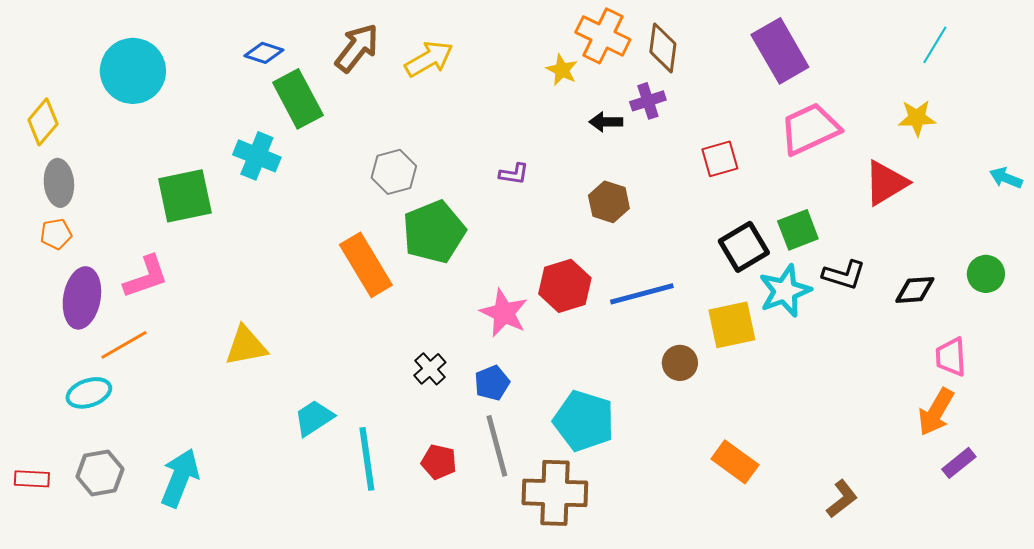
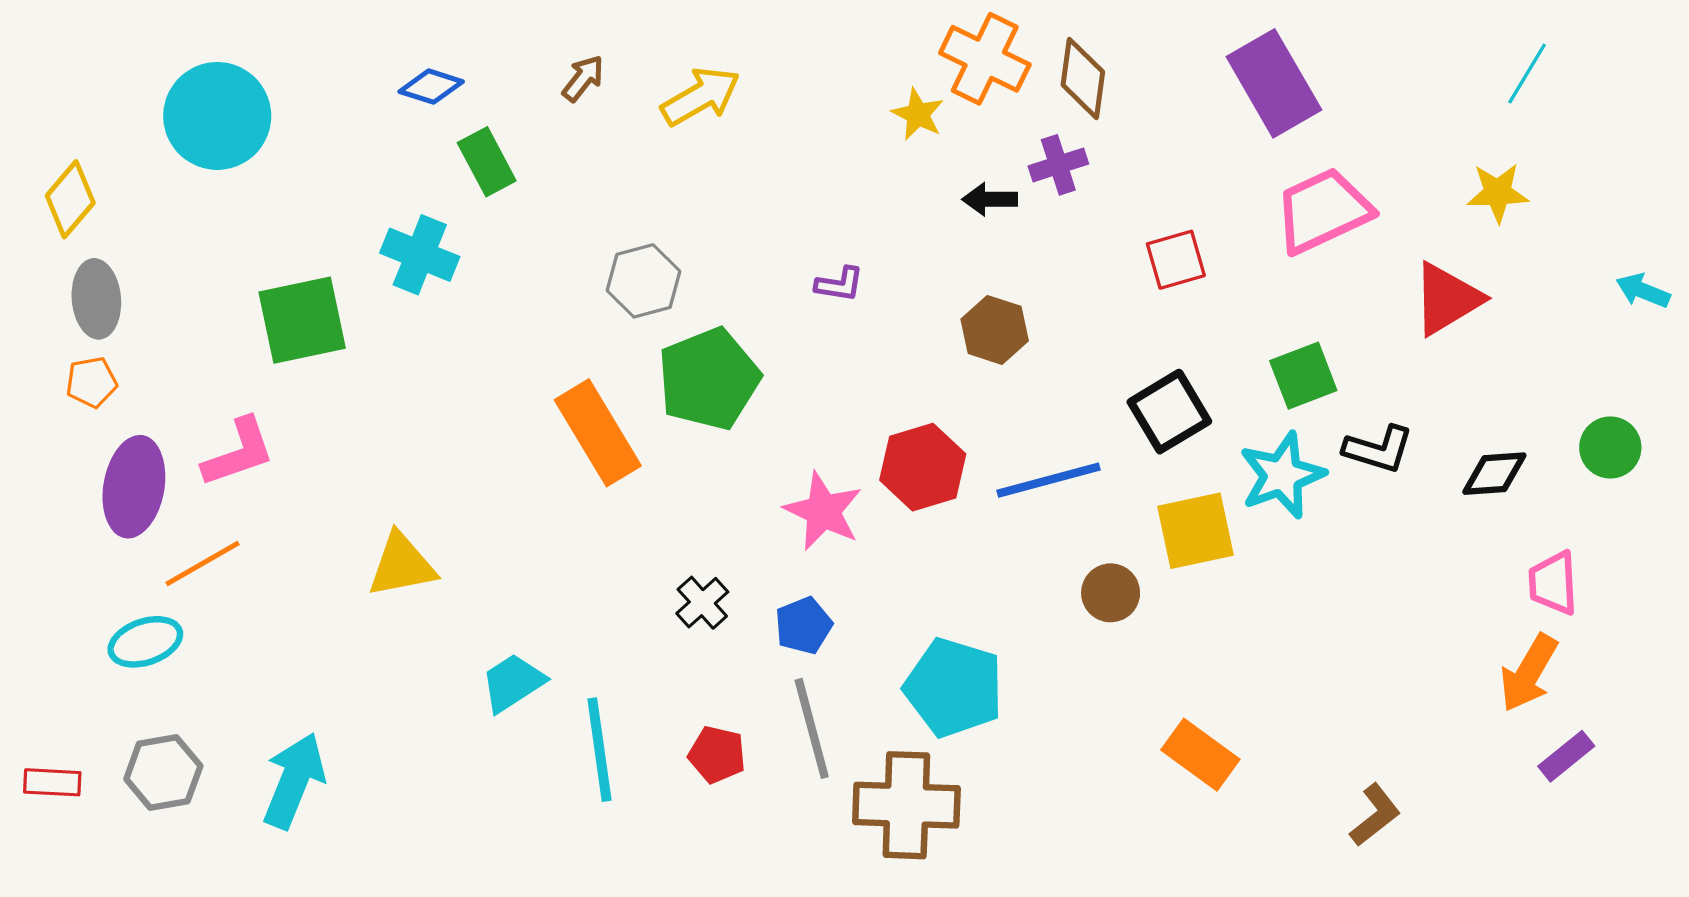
brown arrow: (357, 48) -> (583, 78), size x0.6
green rectangle: (298, 99) -> (487, 162), size x0.7
black square: (744, 247) -> (1169, 412), moved

